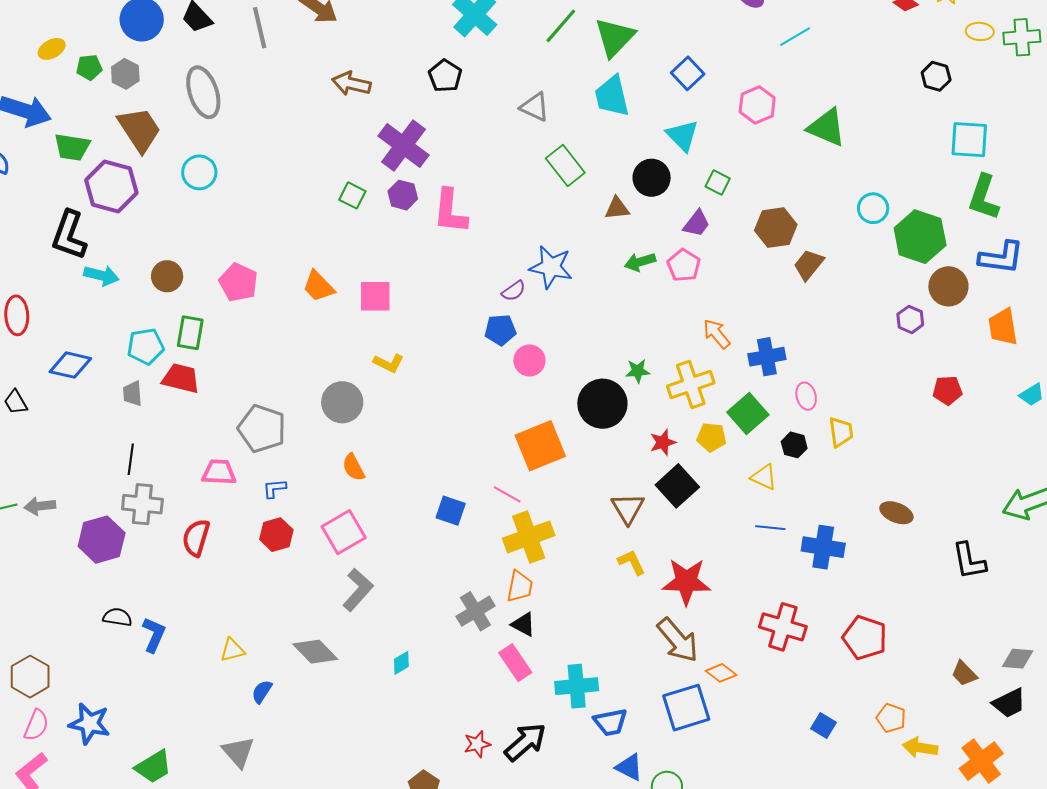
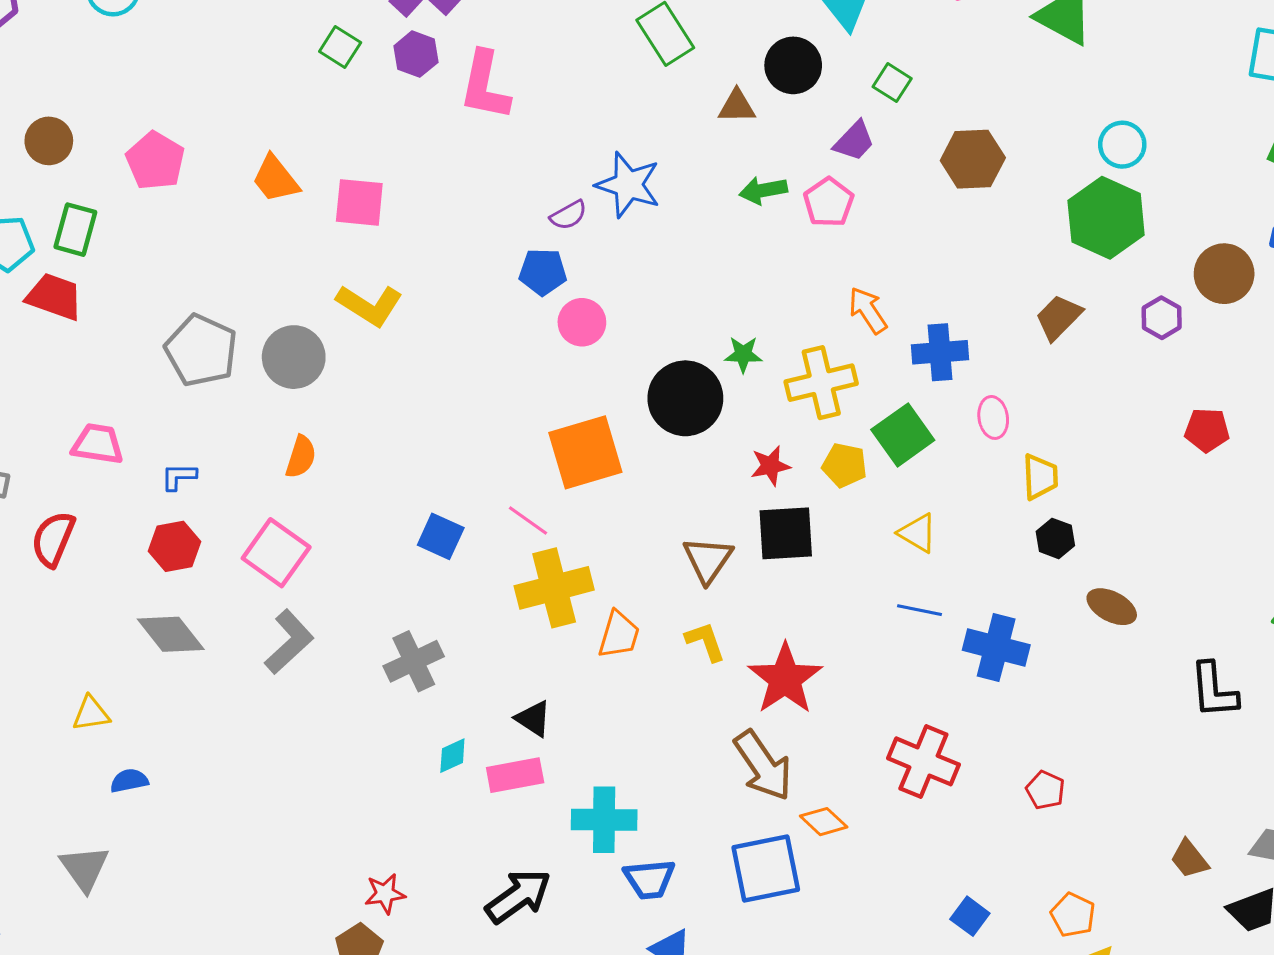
green hexagon: (920, 237) -> (1106, 218), moved
brown trapezoid: (809, 265) -> (1059, 317), moved
yellow L-shape: (389, 363) -> (370, 305), size x1.4
gray pentagon: (262, 429) -> (201, 350), moved
black hexagon: (794, 445) -> (1055, 538), moved
orange semicircle: (353, 467) -> (301, 457), turned -140
black square: (677, 486) -> (786, 533), turned 33
pink square: (344, 532) -> (276, 553), turned -30
red star: (686, 582) -> (785, 679), turned 30
orange trapezoid: (520, 586) -> (619, 635), moved
gray cross: (475, 611) -> (414, 661), moved
red pentagon: (865, 638) -> (1045, 790), size x0.6
gray diamond: (315, 652) -> (171, 634), moved
cyan diamond: (401, 663) -> (452, 756), moved
pink rectangle: (515, 663) -> (515, 775), turned -72
blue semicircle: (262, 692) -> (129, 781), turned 40
red star: (477, 744) -> (385, 894), moved

